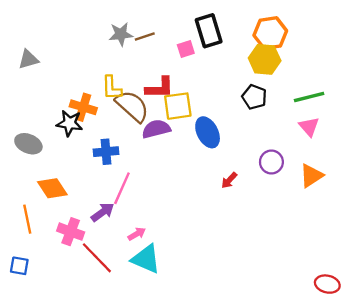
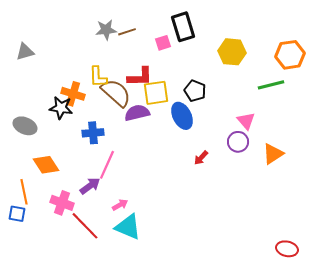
orange hexagon: (270, 33) -> (290, 55), moved
black pentagon: (254, 97) -> (195, 91), moved
pink triangle: (309, 127) -> (246, 121), moved
blue square: (19, 266) -> (17, 214), moved

